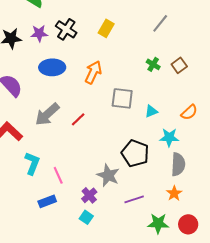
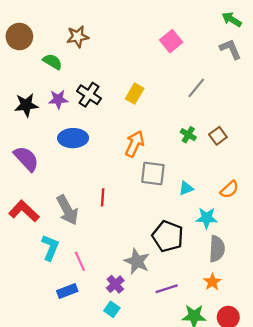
orange arrow: (93, 72) -> (135, 144), moved
gray arrow: (47, 114) -> (67, 210), moved, turned -76
red line: (78, 119) -> (103, 197), turned -42

